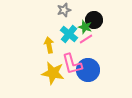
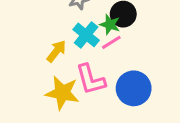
yellow arrow: (49, 45) -> (56, 51), turned 49
blue circle: (88, 70) -> (134, 88), moved

